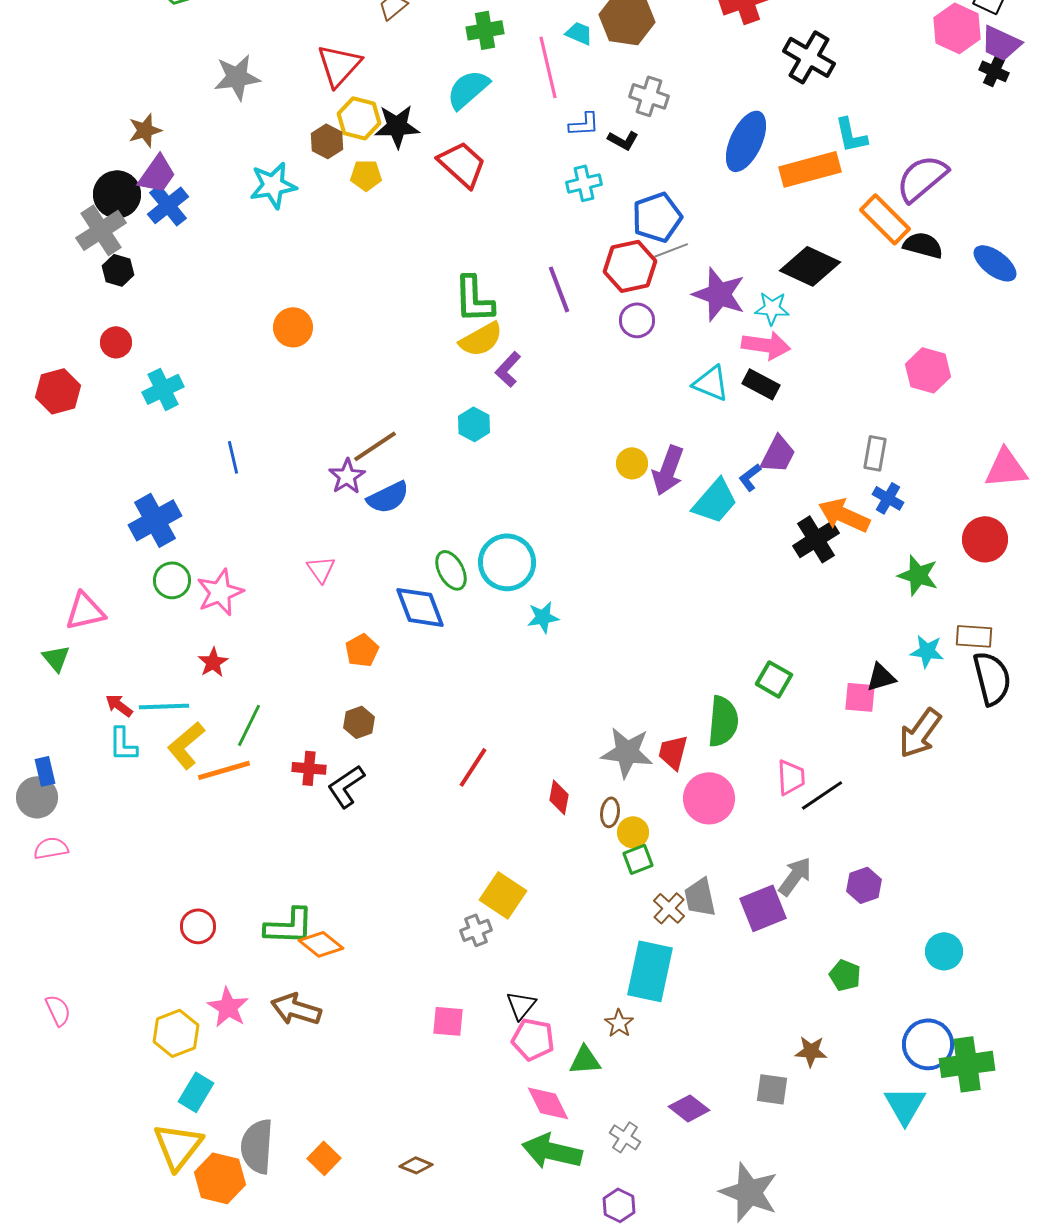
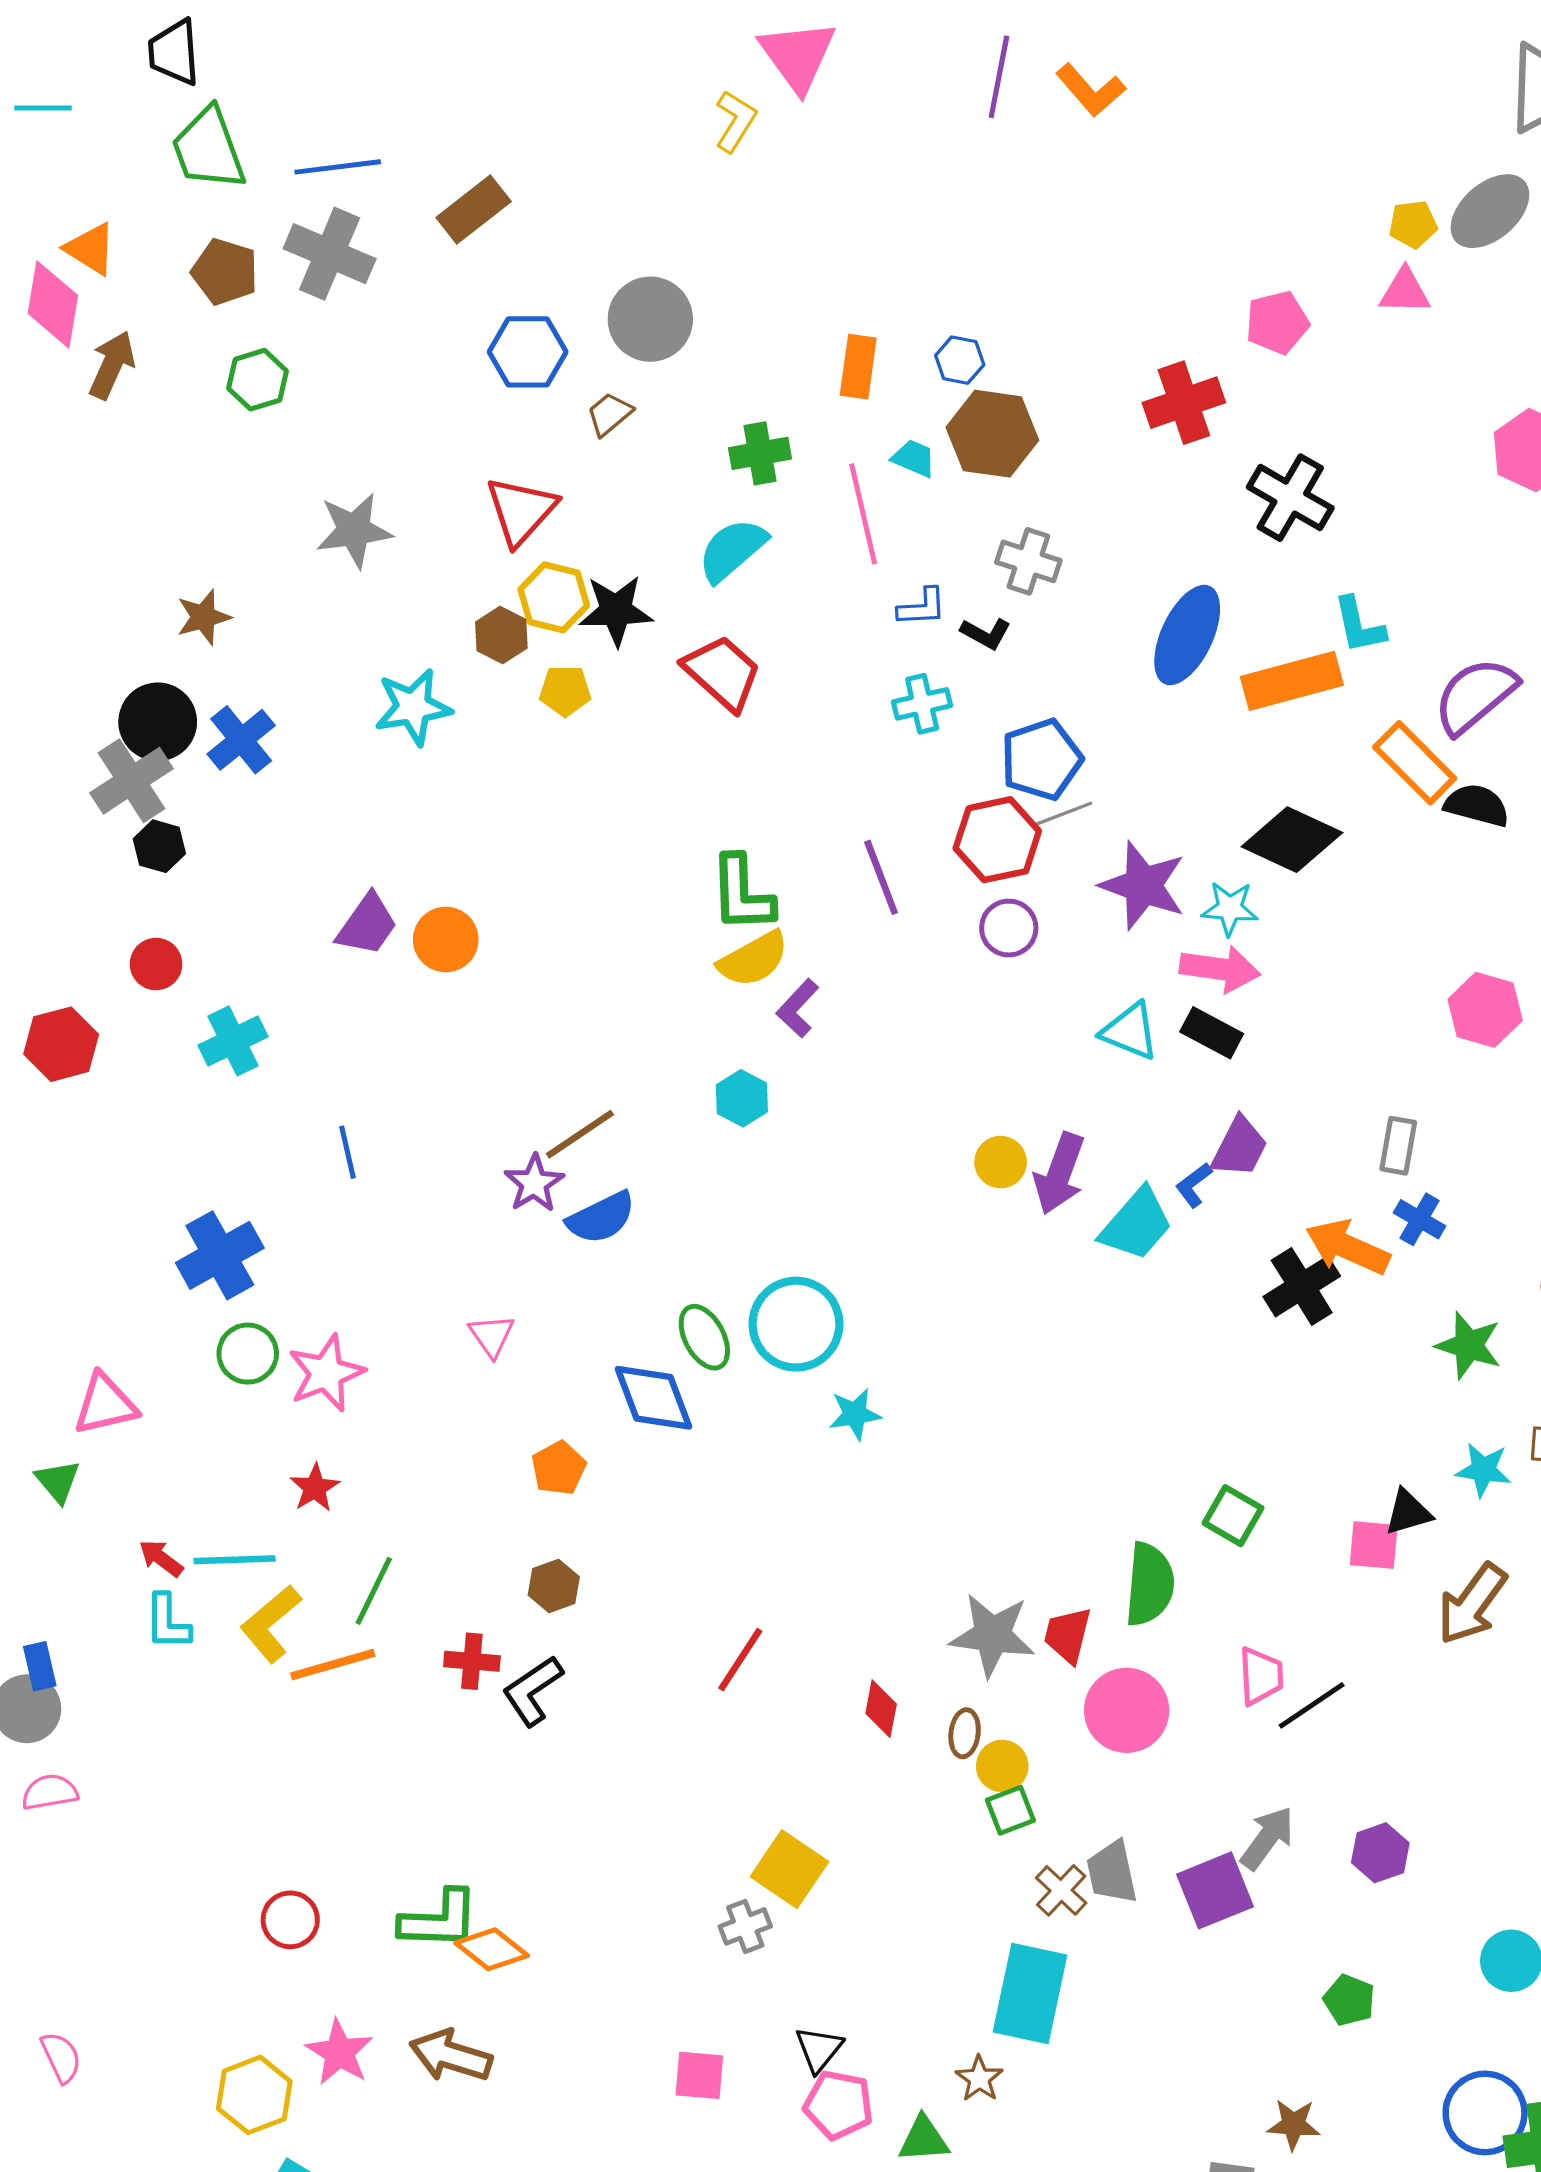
purple trapezoid: (157, 174) -> (367, 925), moved

